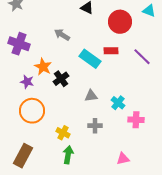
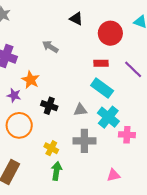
cyan rectangle: (90, 59) -> (102, 88), moved
black cross: (61, 79) -> (49, 106), moved, turned -35
cyan cross: (118, 103) -> (108, 117), size x1.5
gray cross: (95, 126) -> (84, 141), size x1.5

